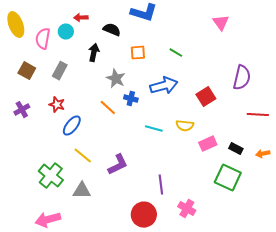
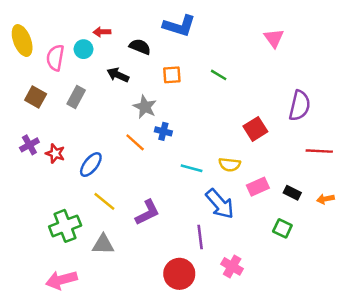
black arrow: (94, 53) -> (118, 75), turned -78
blue arrow: (164, 86) -> (220, 204), moved, turned 64
red star: (57, 105) -> (55, 153), moved
green cross: (51, 176) -> (65, 226), turned 30
green square: (228, 178) -> (282, 228), size x0.6

